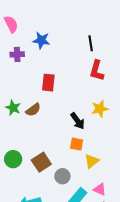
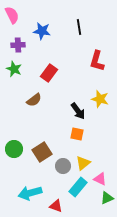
black line: (91, 43) -> (79, 27), moved
red rectangle: (48, 83) -> (49, 73), turned 30
green star: (13, 108) -> (14, 69), moved
yellow star: (100, 109) -> (100, 99), turned 30
yellow triangle: (92, 161) -> (83, 163), moved

